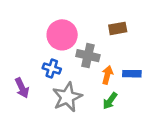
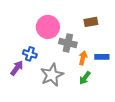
blue cross: (52, 69) -> (30, 54), moved
purple arrow: (22, 88) -> (17, 68), turned -119

